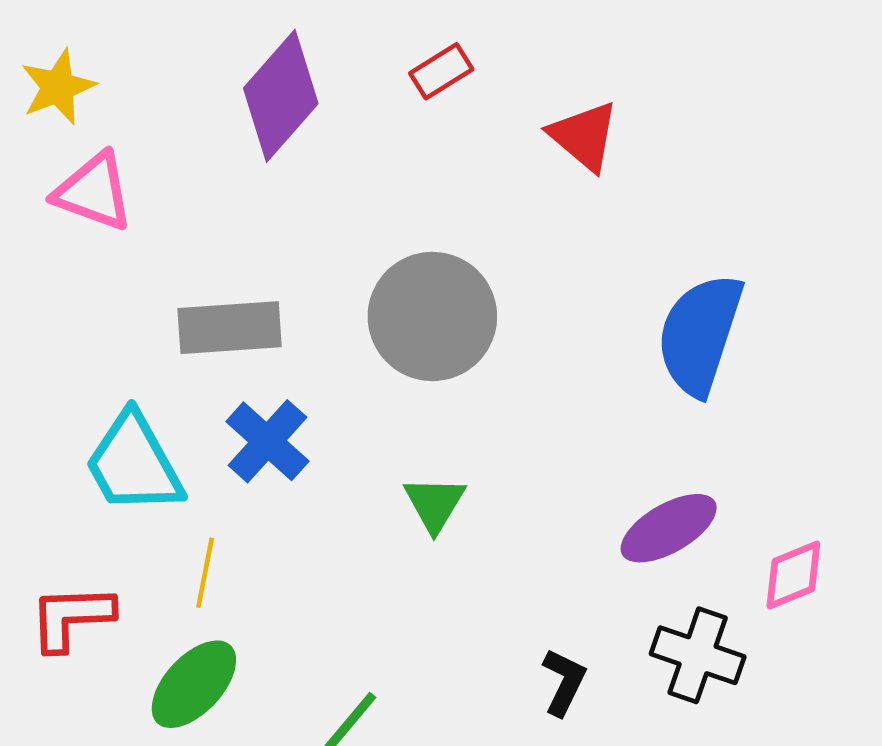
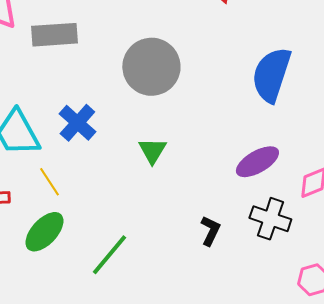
gray rectangle: (230, 328) -> (54, 35), moved
yellow line: (205, 573) -> (49, 182), turned -44

